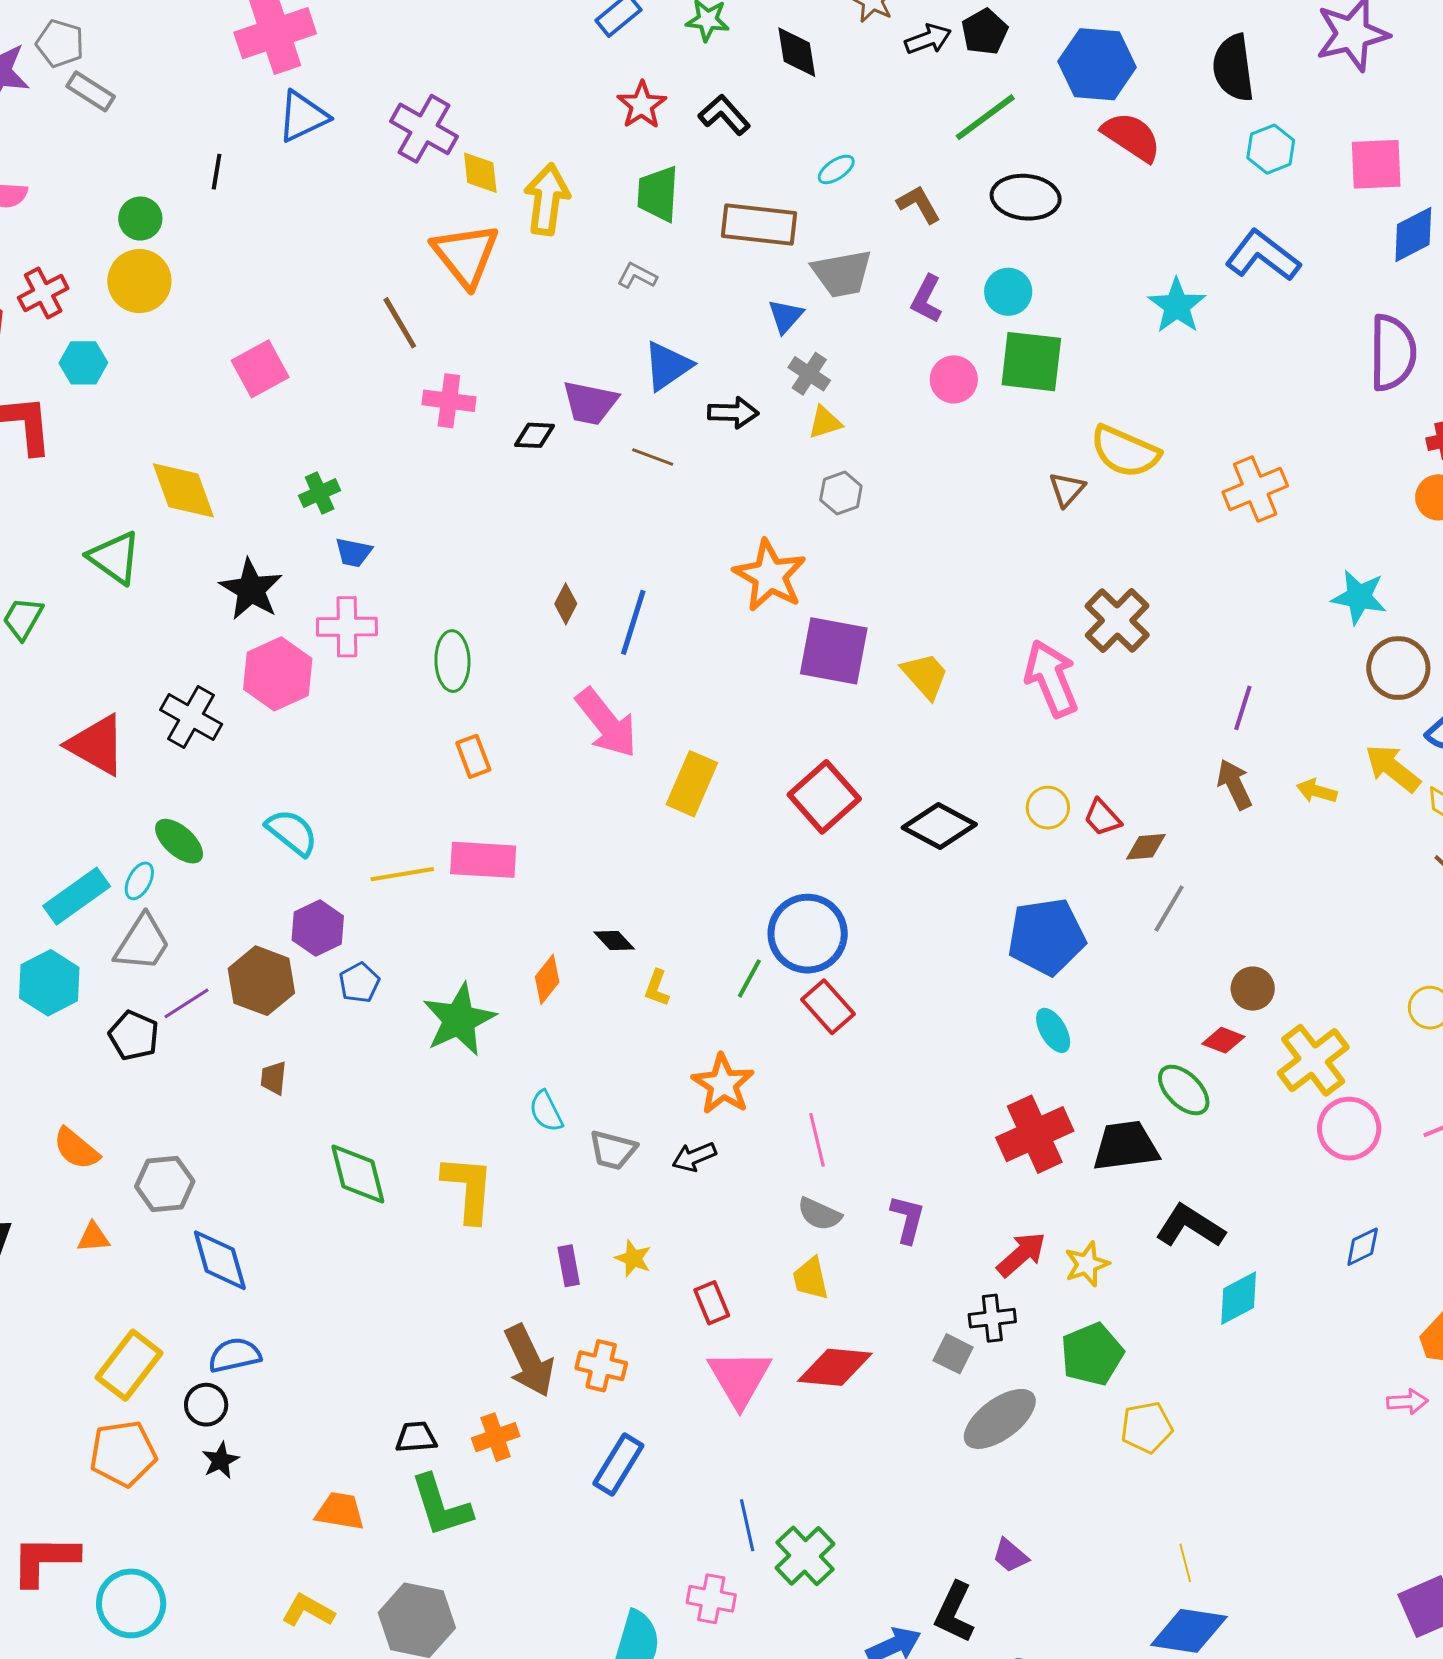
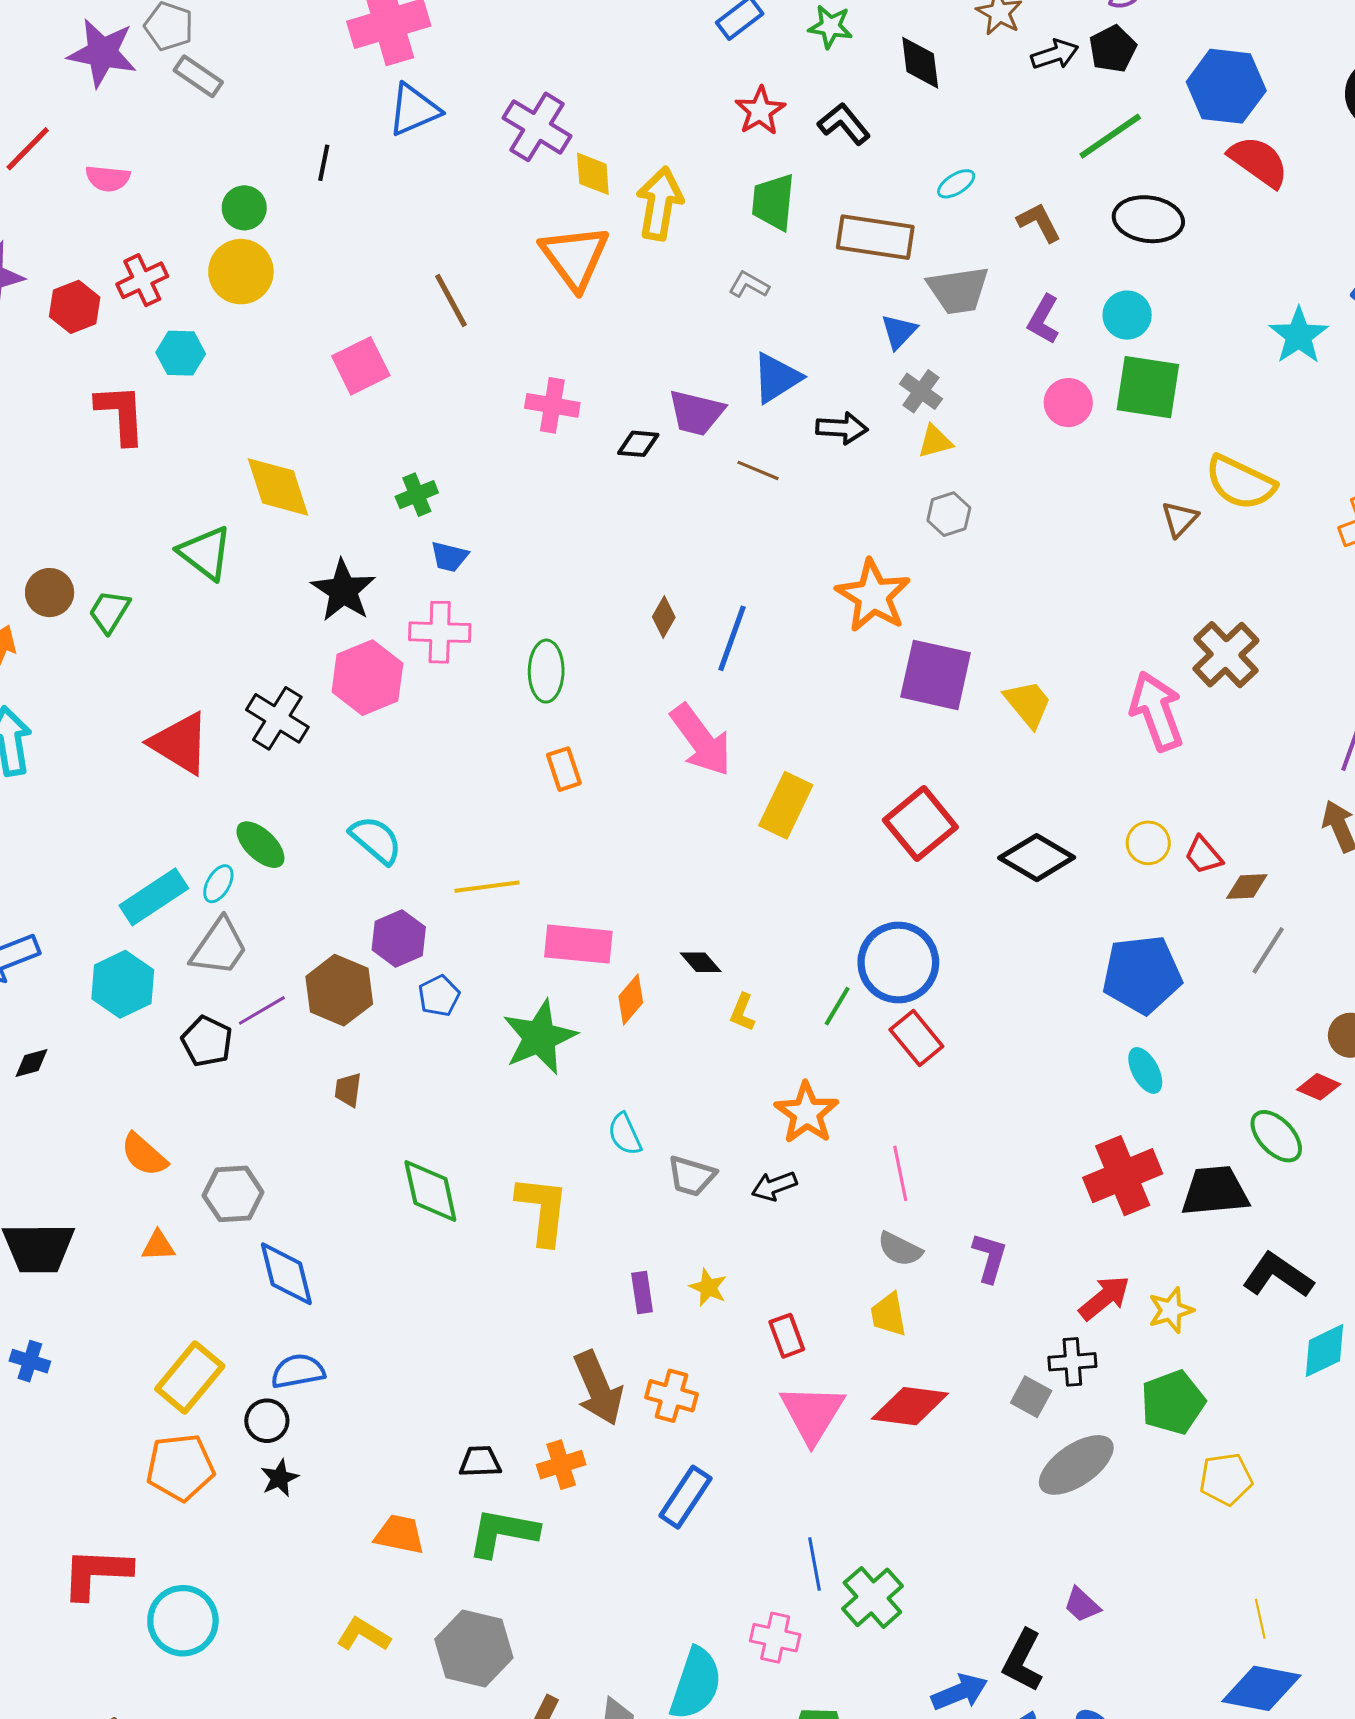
brown line: (400, 323) -> (451, 300), moved
pink rectangle: (483, 860) -> (578, 944), moved
green L-shape: (441, 1506) -> (503, 1533), turned 116

